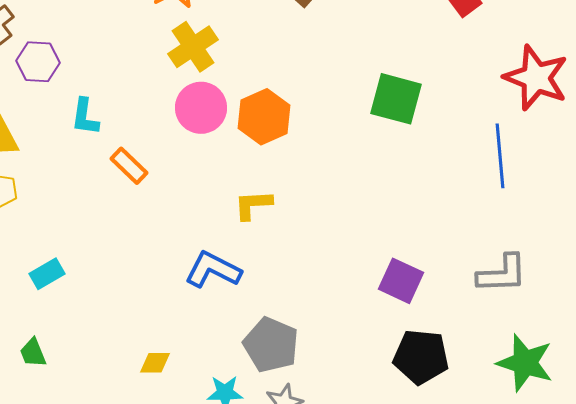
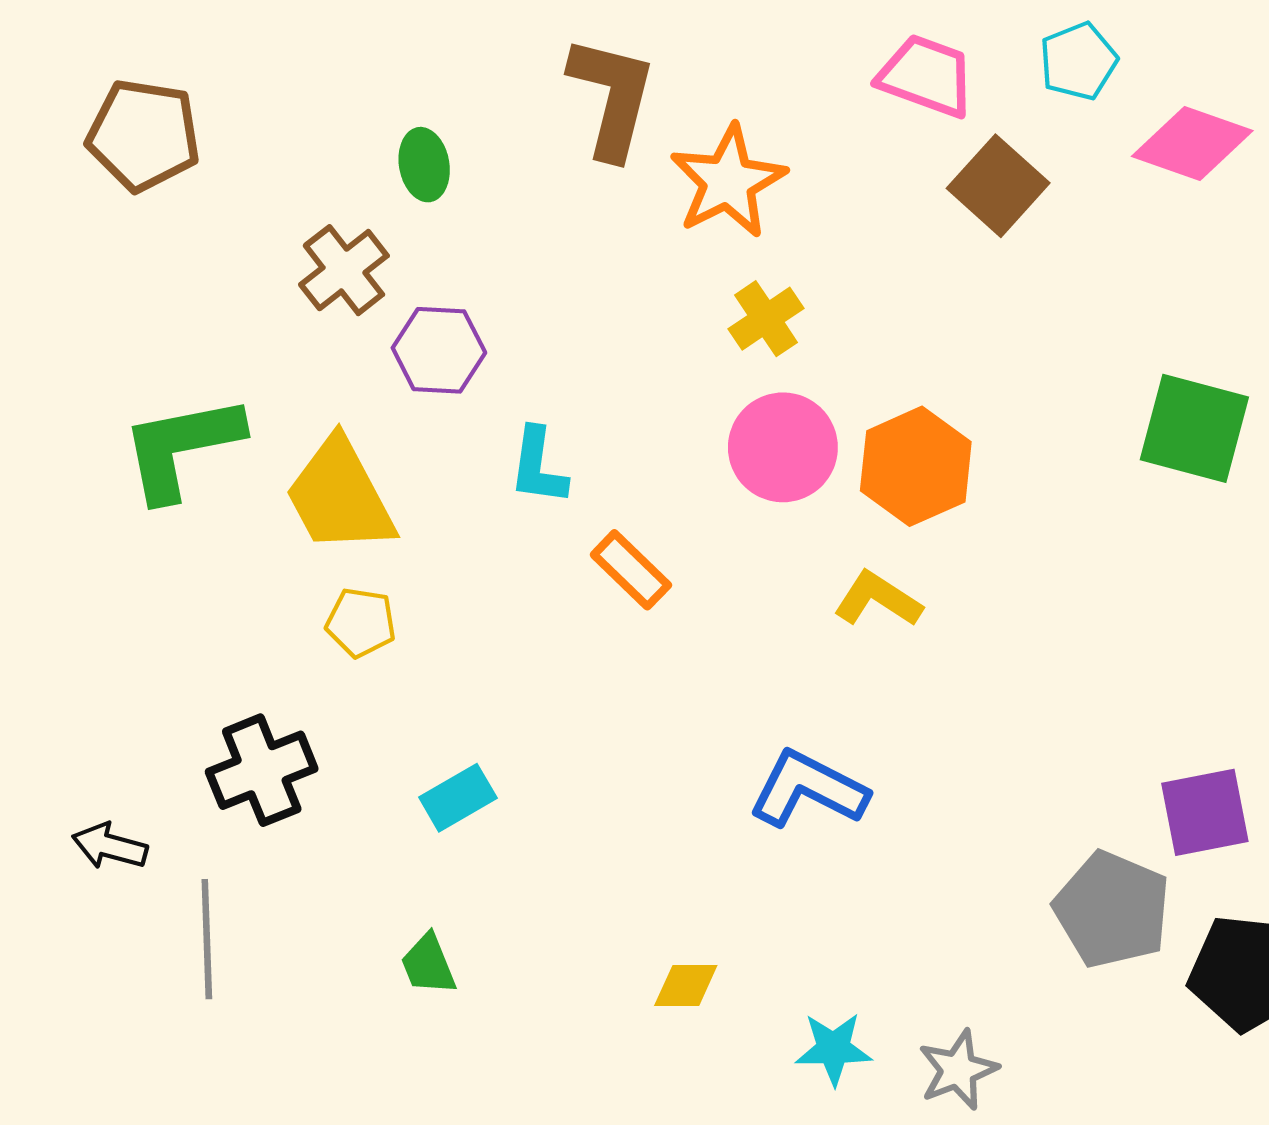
yellow cross: (193, 47) -> (766, 319), size x0.7
yellow L-shape: (253, 205) -> (878, 599), moved, turned 36
purple square: (401, 281) -> (1205, 812), turned -36
gray pentagon: (271, 345) -> (1112, 910), moved

